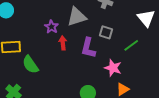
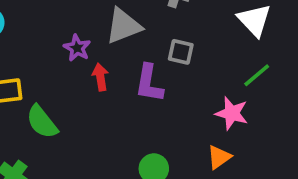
green line: (131, 45) -> (257, 75), moved
pink star: (113, 68) -> (232, 113), moved

